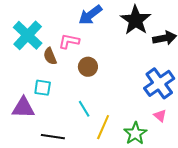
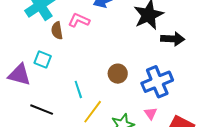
brown circle: (88, 67) -> (118, 74), moved

